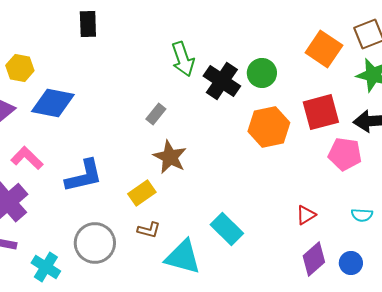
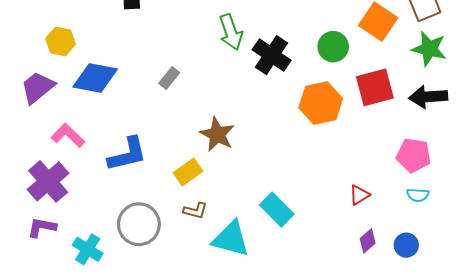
green circle: (262, 73) -> (333, 47), moved
gray rectangle: (156, 114) -> (169, 78), moved
pink pentagon: (345, 154) -> (414, 155), moved
purple diamond: (314, 259) -> (368, 241), size x0.7

